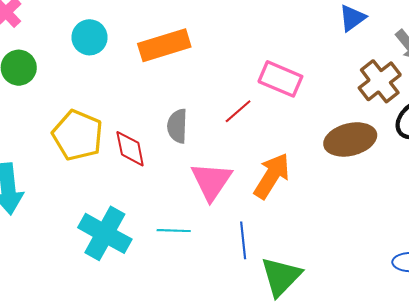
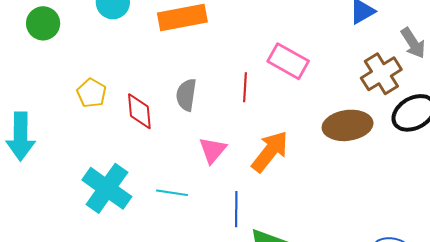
red line: (238, 111) -> (245, 87), turned -52
yellow pentagon: (78, 135) -> (92, 93), size x0.6
pink triangle: (211, 181) -> (213, 150), size x0.7

